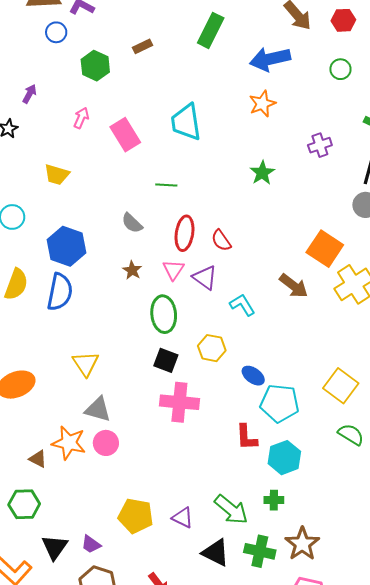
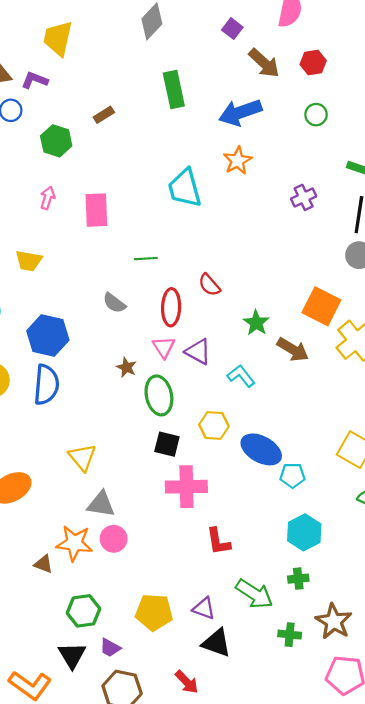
green rectangle: (211, 30) -> (174, 89), turned -32
cyan trapezoid: (186, 122) -> (185, 188), moved
pink rectangle: (125, 135) -> (96, 210), turned 36
green star: (262, 173) -> (256, 323), moved
red semicircle: (221, 240) -> (209, 285), moved
brown star: (132, 270) -> (126, 367), moved
blue ellipse: (253, 376) -> (261, 449), size x1.6
cyan pentagon: (280, 403) -> (292, 475), size x0.6
red L-shape: (247, 437) -> (218, 541), moved
green hexagon: (24, 504) -> (84, 611), moved
green cross: (260, 551) -> (290, 635), size x0.7
black triangle: (216, 553) -> (217, 643), moved

